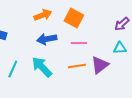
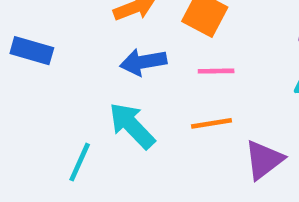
purple triangle: (100, 65) -> (264, 160), moved
cyan line: (13, 69) -> (80, 162), moved

